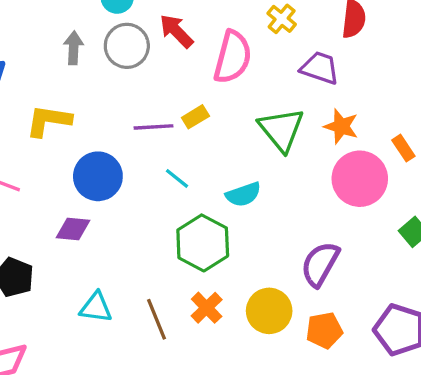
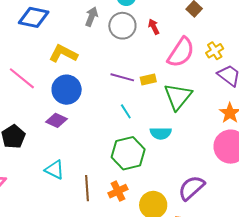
yellow cross: (282, 19) -> (215, 51), moved
red arrow: (176, 31) -> (154, 27), size x0.7
green triangle: (281, 130) -> (178, 96), moved
blue circle: (98, 176) -> (67, 90), moved

